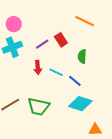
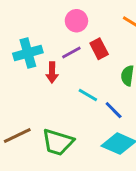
pink circle: (14, 24) -> (76, 21), moved
red arrow: (38, 68) -> (52, 72), moved

